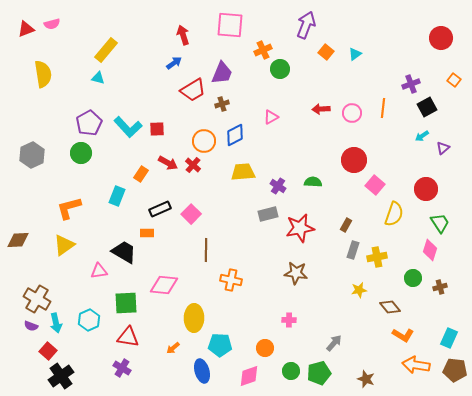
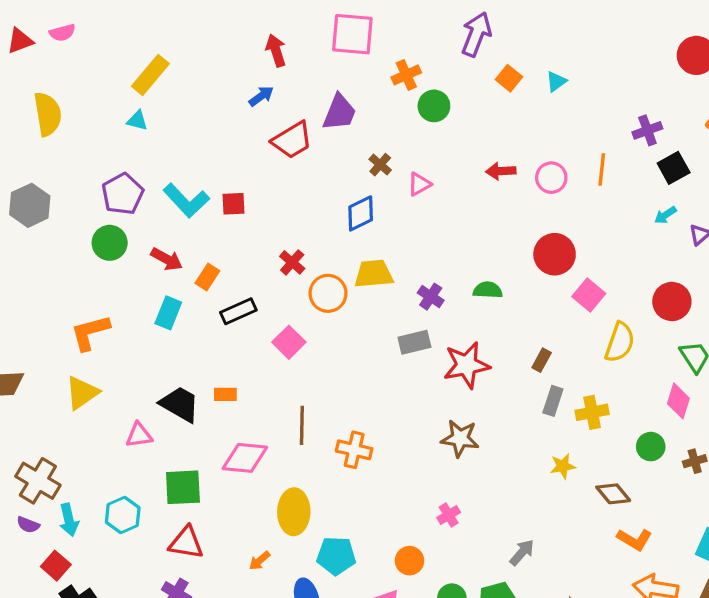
brown cross: (222, 104) -> (380, 165), moved, turned -32
orange circle: (204, 141) -> (328, 293), moved
gray hexagon: (32, 155) -> (30, 205), moved
red arrow: (168, 163) -> (167, 259), moved
black rectangle: (160, 209) -> (238, 311), moved
orange rectangle: (147, 233) -> (225, 394), moved
brown line: (206, 250) -> (302, 425), moved
pink cross: (289, 320) -> (449, 515), turned -32

